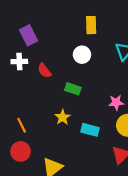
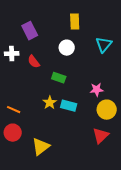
purple rectangle: (28, 35) -> (30, 31), moved
orange line: (22, 125) -> (14, 110), turned -40
cyan rectangle: (90, 130) -> (69, 106), moved

